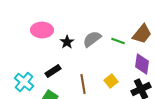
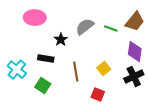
black star: (67, 42) -> (61, 40), moved
black rectangle: (53, 71) -> (46, 59), turned 42

